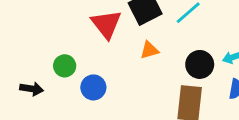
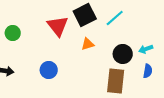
green circle: (65, 66) -> (13, 33), moved

